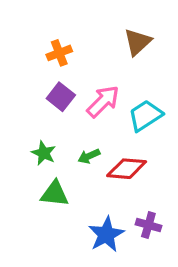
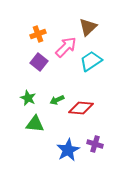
pink arrow: (103, 101) -> (66, 47), moved
cyan trapezoid: (145, 116) -> (91, 61), moved

